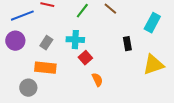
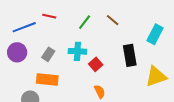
black rectangle: (127, 44) -> (130, 55), size x1.5
red square: (85, 58) -> (96, 64), moved

